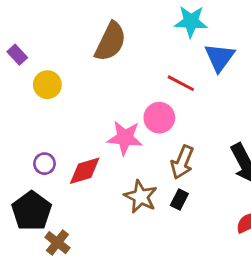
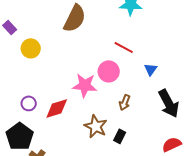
blue triangle: (220, 57) -> (151, 69), moved, size x0.6
brown arrow: (182, 162) -> (125, 102), size x0.7
black rectangle: (179, 199) -> (120, 136), moved

